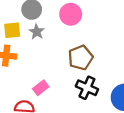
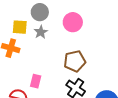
pink rectangle: (41, 88) -> (36, 81), turned -48

